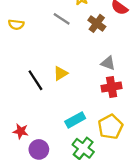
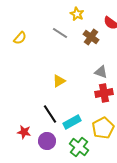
yellow semicircle: (16, 25) -> (20, 38), turned -56
black line: (35, 80) -> (50, 114), moved
purple circle: (39, 149) -> (47, 141), moved

